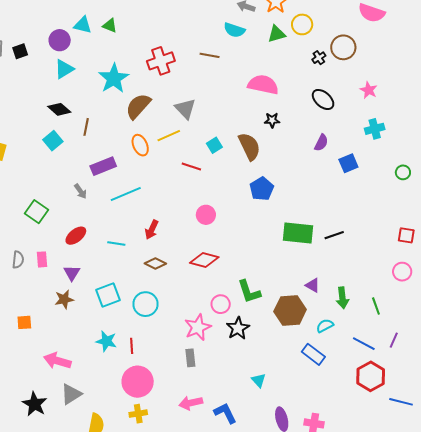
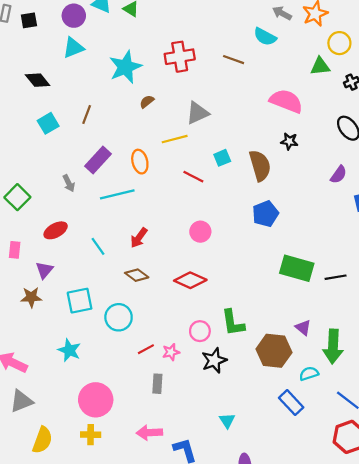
green triangle: (277, 34) -> (320, 66), moved
brown semicircle: (138, 106) -> (147, 102), size x0.5
black diamond: (59, 109) -> (38, 80), moved
gray triangle: (185, 109) -> (197, 113), turned 40
orange ellipse: (140, 145) -> (140, 162), moved
purple rectangle: (103, 166) -> (98, 160), turned -35
cyan line: (116, 244) -> (98, 246), turned 36
green arrow: (342, 298) -> (333, 347), size x1.4
pink star: (198, 327) -> (171, 352), size x0.6
red line: (132, 346) -> (146, 349), moved, turned 56

